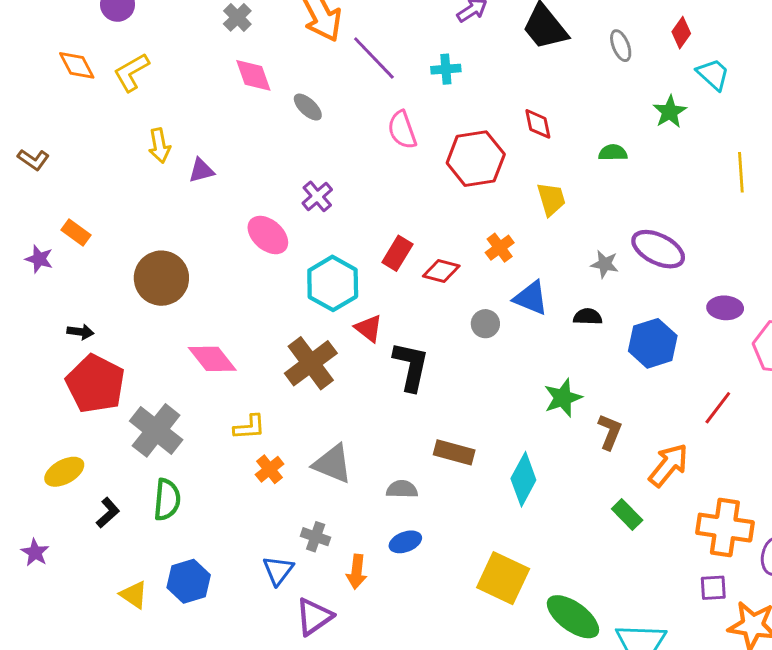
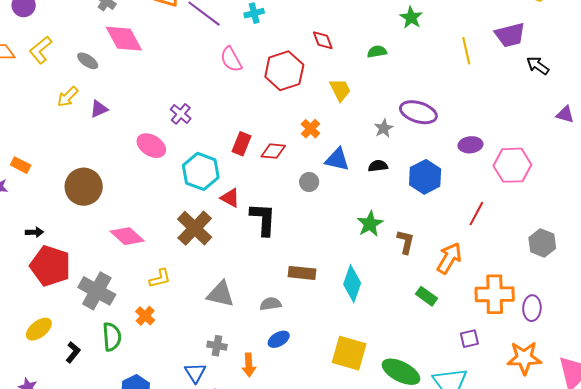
pink diamond: (253, 75) -> (124, 39), size x1.4
gray ellipse: (308, 107) -> (88, 61), moved
yellow arrow: (160, 146) -> (68, 97), turned 65
gray star: (605, 264) -> (384, 128), turned -30
orange cross: (270, 469) -> (145, 316), moved
purple square: (713, 588) -> (469, 339), moved

